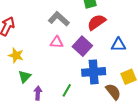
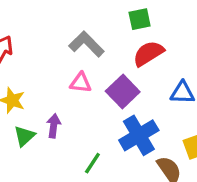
blue cross: (94, 72) -> (139, 135), turned -30
purple arrow: (38, 93) -> (54, 126), moved

